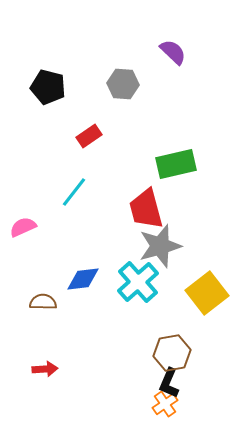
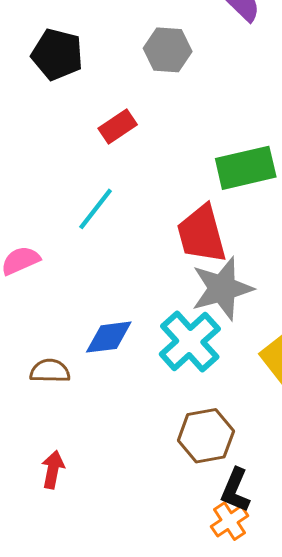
brown hexagon: (172, 353) -> (206, 436), moved
red arrow: (45, 369) -> (53, 470), turned -75

